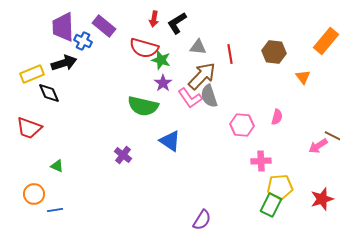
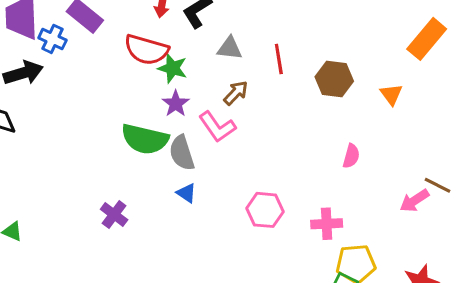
brown hexagon: (274, 52) -> (334, 79), moved
brown arrow: (202, 76) -> (236, 93), size x0.6
gray semicircle: (209, 96) -> (182, 153), moved
pink hexagon: (242, 125) -> (265, 210), moved
blue triangle: (170, 141) -> (186, 193), size x0.6

